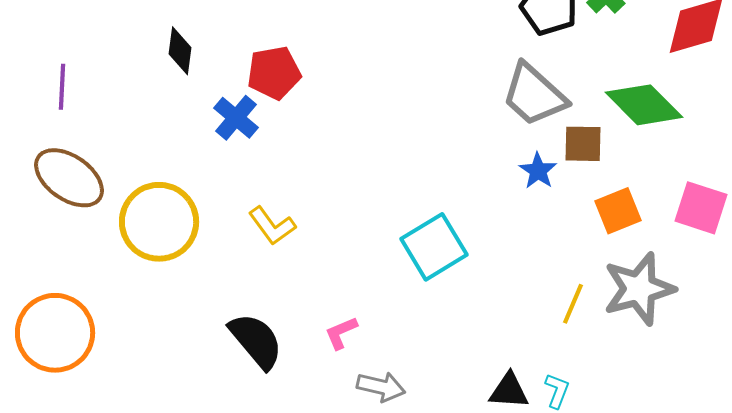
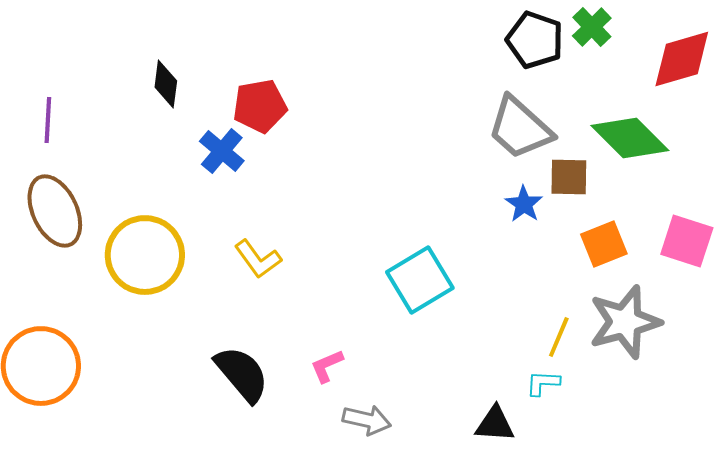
brown ellipse: (69, 178) -> (55, 211), turned 30
cyan L-shape: (557, 391) -> (543, 383), moved, turned -108

